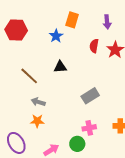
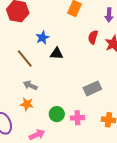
blue star: (56, 36) -> (43, 38), moved
gray rectangle: (90, 96) -> (92, 88), moved
green circle: (77, 144) -> (57, 114), moved

